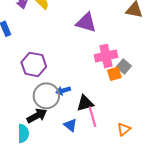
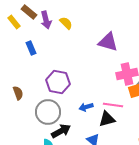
gray circle: (46, 96) -> (48, 112), moved
pink line: (92, 117) -> (113, 105), moved, turned -66

